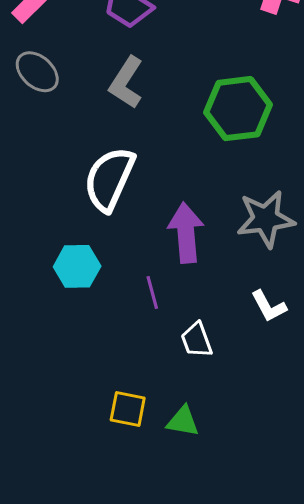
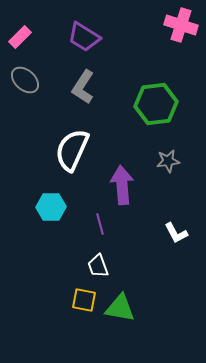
gray star: (266, 219) -> (168, 161), moved, size x0.6
white trapezoid: (197, 340) -> (98, 266), moved
green triangle: (183, 421) -> (120, 308), size x1.4

